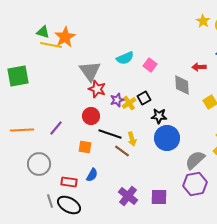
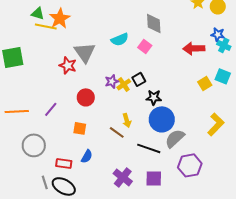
red arrow: (199, 67) -> (194, 48), size x1.5
gray diamond: (182, 85) -> (154, 23), moved
red star: (97, 89) -> (68, 65), moved
black line: (110, 134) -> (149, 148), moved
gray semicircle: (195, 160) -> (175, 138), moved

